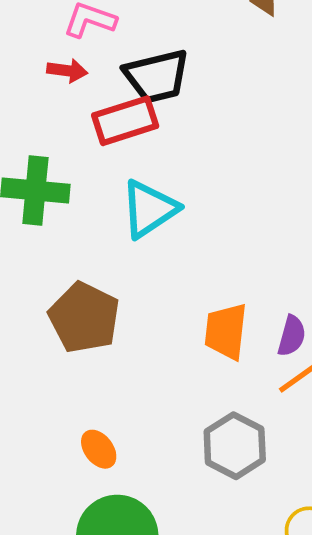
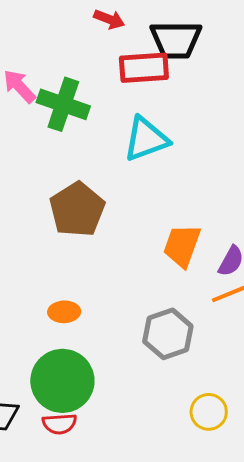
orange ellipse: (99, 449) -> (64, 312), turned -68

